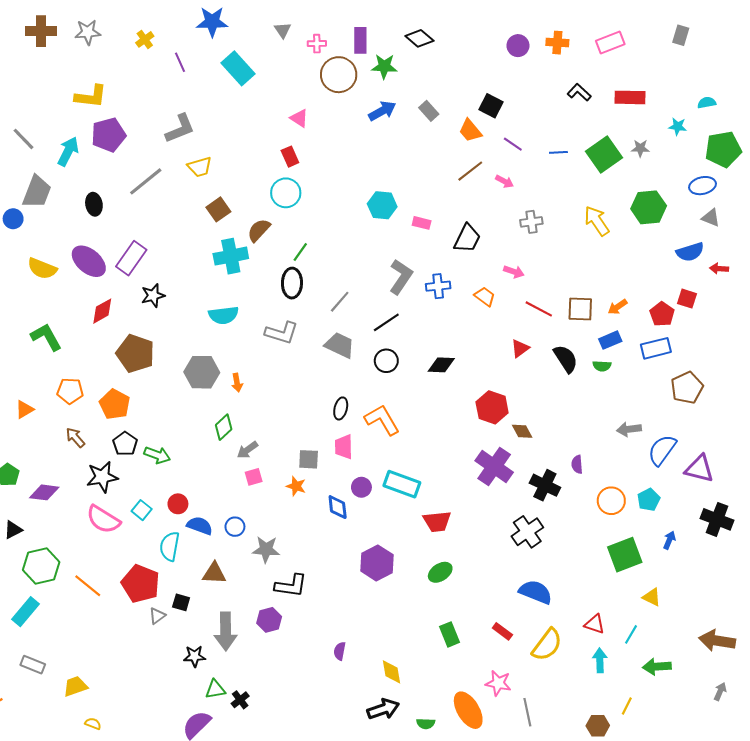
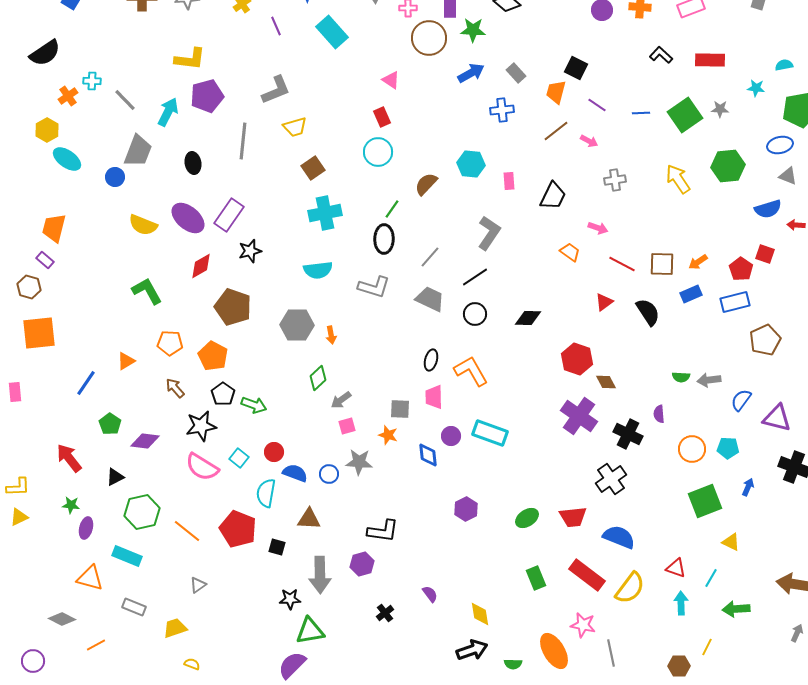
orange trapezoid: (470, 131) -> (556, 92), turned 55
gray line: (146, 181) -> (243, 141), turned -45
pink rectangle: (422, 223) -> (509, 181), turned 72
brown semicircle: (259, 230) -> (426, 184), moved
blue cross: (438, 286) -> (502, 110), moved
green semicircle: (602, 366) -> (681, 377), moved
blue semicircle: (662, 450) -> (741, 400), size x0.7
cyan pentagon: (649, 500) -> (728, 448), turned 30
red trapezoid: (437, 521) -> (573, 517), moved
gray star: (266, 549) -> (359, 462), moved
purple hexagon: (377, 563) -> (466, 509), size x0.7
cyan rectangle: (26, 612) -> (127, 556), turned 72
gray triangle: (157, 616) -> (198, 585), moved
red rectangle: (502, 631) -> (587, 575), size x1.8
purple semicircle: (340, 651) -> (430, 594), turned 132
green triangle: (215, 689) -> (310, 631), size x1.4
black cross: (240, 700) -> (385, 613), moved

